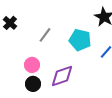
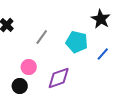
black circle: (33, 84) -> (20, 86), moved

